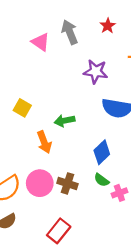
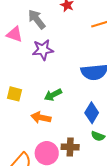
purple star: (96, 72) -> (43, 50), moved
orange arrow: (44, 142) -> (41, 118), turned 138

